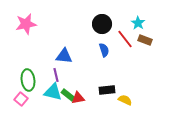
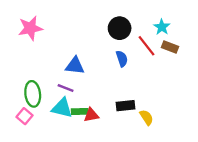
purple line: (56, 75) -> (66, 88), turned -56
green rectangle: (68, 95) -> (80, 111), turned -40
yellow semicircle: (125, 100) -> (147, 117), turned 32

